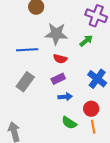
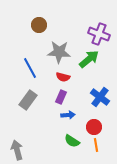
green arrow: (86, 41) -> (89, 59), size x1.5
blue line: (27, 50) -> (30, 68), turned 65
purple rectangle: (58, 79) -> (61, 97), turned -40

